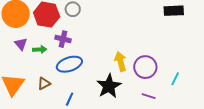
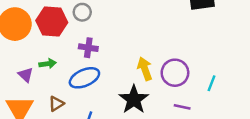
purple cross: (63, 39) -> (88, 48), moved
purple triangle: (21, 44) -> (26, 75), moved

